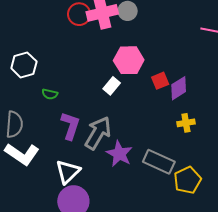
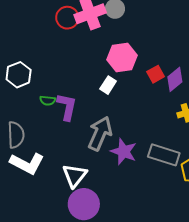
purple L-shape: (70, 126) -> (67, 107), moved

